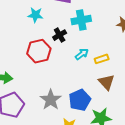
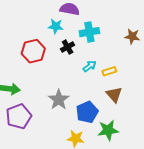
cyan star: (35, 15) -> (56, 26), moved
red hexagon: (39, 51) -> (33, 51), moved
gray star: (51, 100) -> (59, 100), moved

